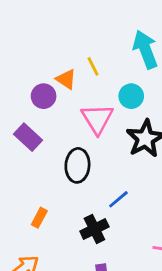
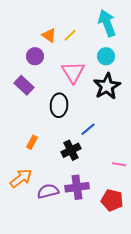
yellow line: (93, 66) -> (70, 35), turned 72
orange triangle: (66, 79) -> (49, 35), moved
cyan circle: (131, 96) -> (106, 56), moved

